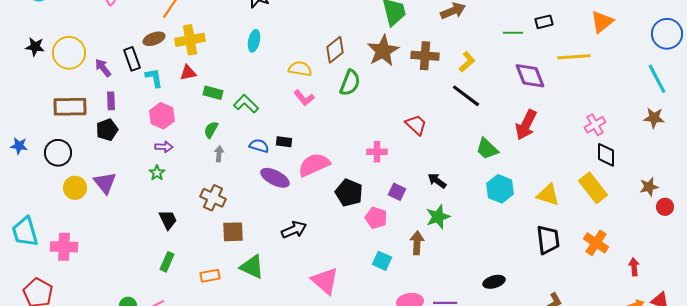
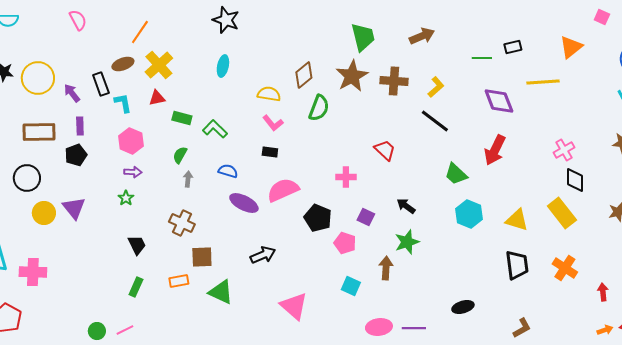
yellow cross: (190, 40) -> (159, 65), turned -32
black rectangle: (284, 142) -> (270, 152), moved
orange rectangle: (210, 276) -> (179, 281), moved

